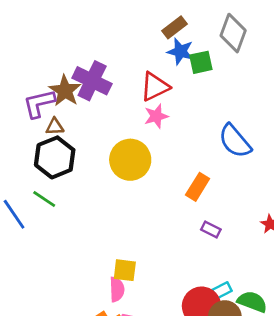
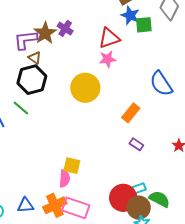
purple cross: (92, 81) -> (65, 28), size x0.6
brown triangle: (55, 127) -> (35, 58), turned 32

